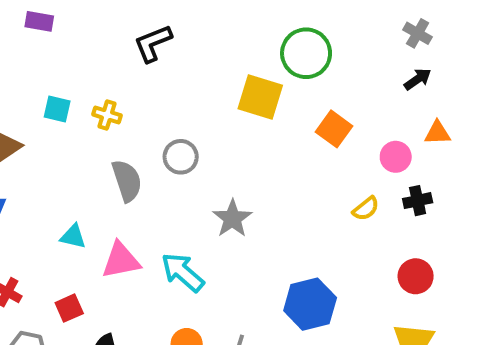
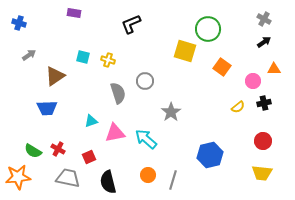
cyan triangle: (73, 236) -> (91, 121), turned -32

